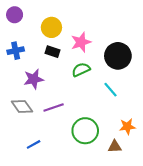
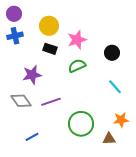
blue cross: (16, 51) -> (15, 36), moved
black circle: (118, 56) -> (112, 53), size x0.6
cyan line: (111, 90) -> (115, 87), moved

